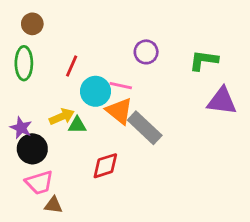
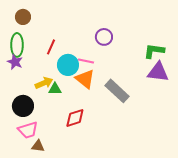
green L-shape: (204, 60) -> (154, 51), moved
purple star: (21, 128) -> (15, 62), moved
gray rectangle: (145, 128) -> (117, 91), moved

